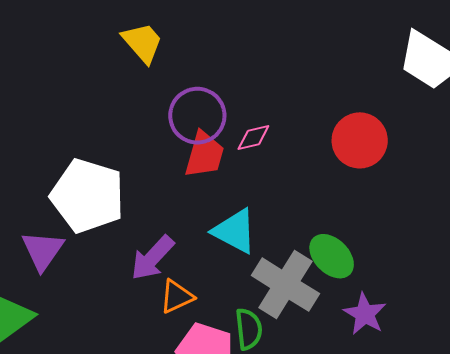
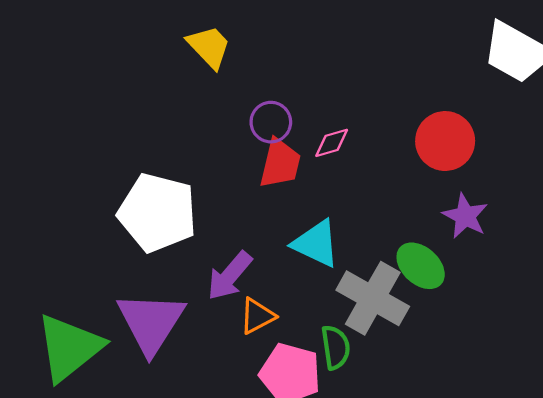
purple circle: (197, 116) -> (271, 122), size x0.7
purple triangle: (43, 250) -> (151, 322), moved, size x1.5
purple star: (365, 314) -> (465, 216), moved

